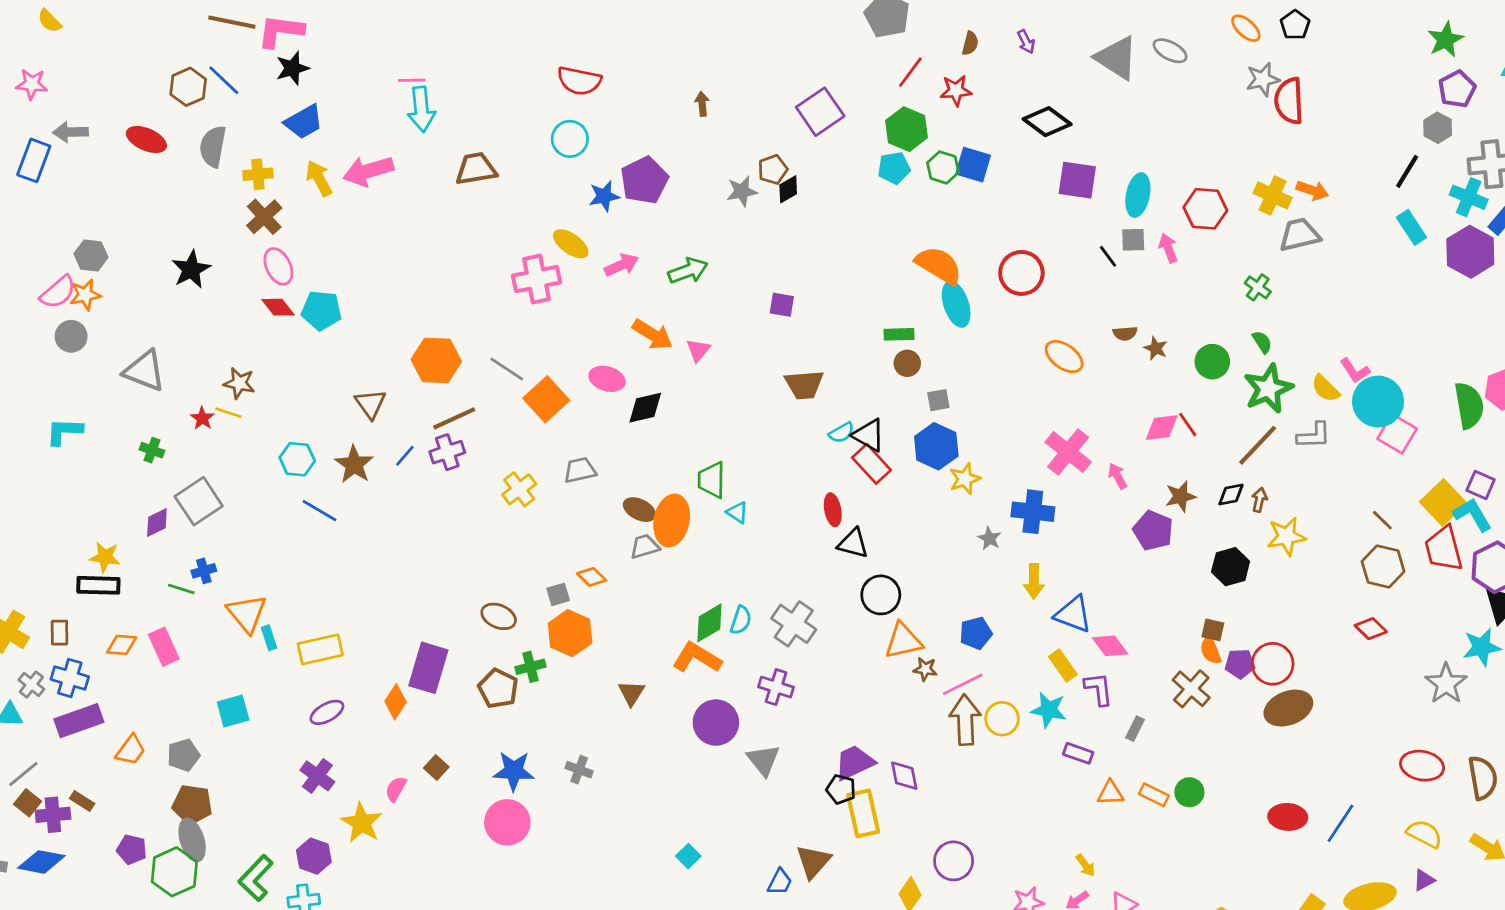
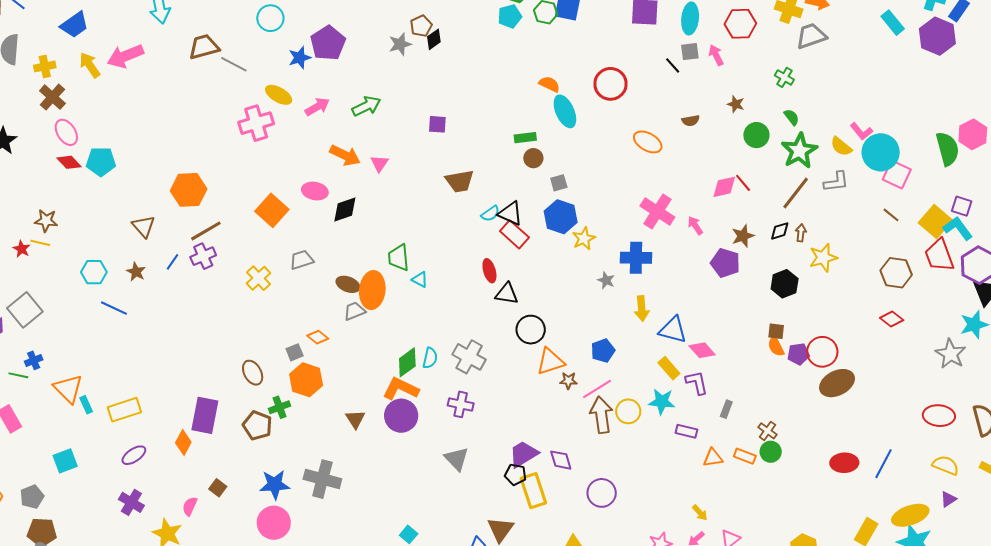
orange semicircle: (939, 265) -> (549, 84), size x0.6
brown star: (1156, 348) -> (736, 104), moved
gray line: (507, 369) -> (234, 64), moved
brown star: (354, 464) -> (136, 272), size x0.7
brown line: (1382, 520) -> (891, 215), moved
brown ellipse: (499, 616) -> (253, 373), turned 45
brown cross: (1191, 689) -> (767, 431), moved, size x0.7
purple circle: (716, 723) -> (401, 416), moved
gray cross: (579, 770) -> (322, 479), size x1.8
purple circle: (954, 861) -> (602, 493), moved

